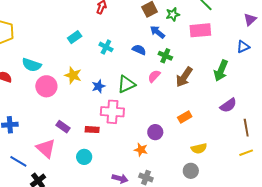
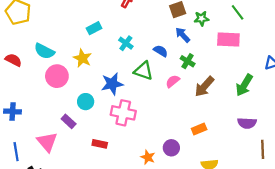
yellow star: (73, 75) -> (82, 58), moved
green triangle: (126, 84) -> (144, 71), moved, turned 36
blue star: (98, 86) -> (112, 84), size x1.5
purple semicircle: (228, 105) -> (247, 123), turned 30
red rectangle: (92, 130) -> (100, 144), moved
purple circle: (155, 132) -> (171, 148), moved
cyan circle: (84, 157) -> (86, 102), moved
blue line: (18, 161) -> (16, 152), turned 42

